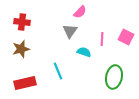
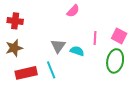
gray triangle: (70, 31) -> (58, 46), moved
green ellipse: (114, 77) -> (115, 61), moved
red rectangle: (25, 83) -> (26, 73), moved

